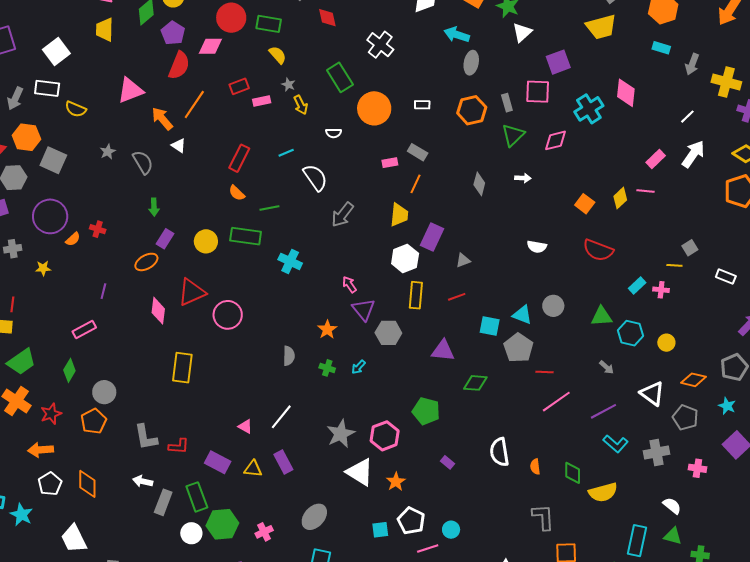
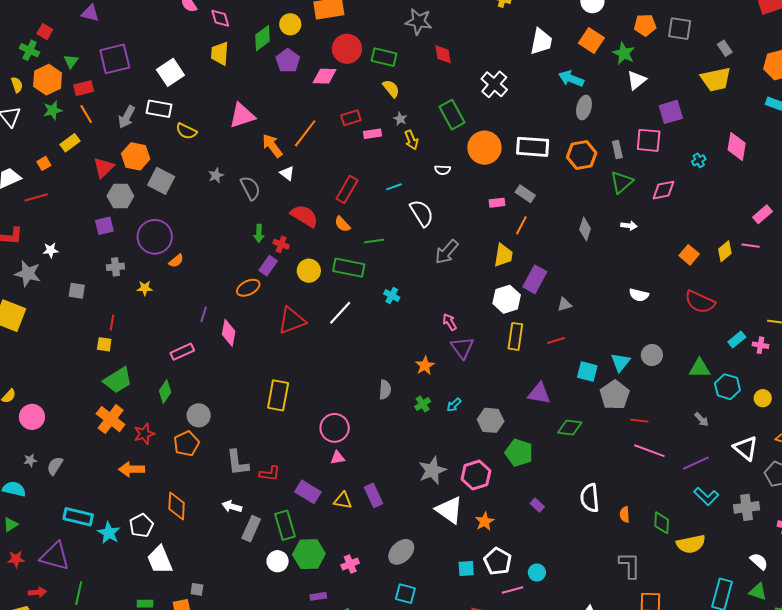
red semicircle: (179, 65) -> (304, 216), moved, turned -84
white rectangle: (422, 105) -> (533, 147), size x2.0
cyan cross: (589, 109) -> (699, 160), size x0.5
red cross: (98, 229) -> (281, 244), moved
cyan cross: (290, 261) -> (392, 296), size x0.7
pink diamond: (158, 311) -> (229, 333), moved
pink circle: (228, 315) -> (335, 428), moved
cyan triangle: (522, 315) -> (620, 362), turned 45
gray hexagon: (388, 333) -> (491, 420), moved
green cross: (327, 368) -> (423, 404), turned 35
pink line: (556, 402) -> (649, 451), turned 52
white line: (281, 417) -> (340, 313), moved
pink triangle: (245, 426) -> (338, 458), turned -42
white pentagon: (50, 484) -> (141, 526), moved

